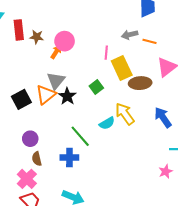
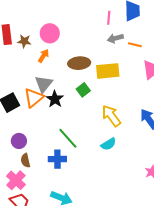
pink circle: (65, 41) -> (50, 33), moved
pink line: (106, 53) -> (109, 18), moved
yellow rectangle: (122, 68) -> (108, 71), turned -70
brown ellipse: (140, 83) -> (79, 63), moved
cyan semicircle: (107, 123) -> (108, 144), moved

